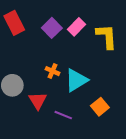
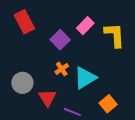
purple square: (52, 28) -> (60, 40), moved
orange cross: (52, 71) -> (62, 69), turned 32

